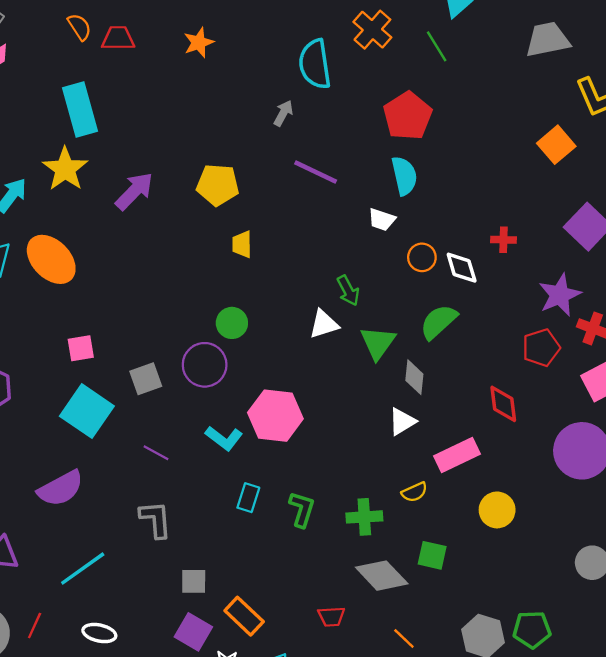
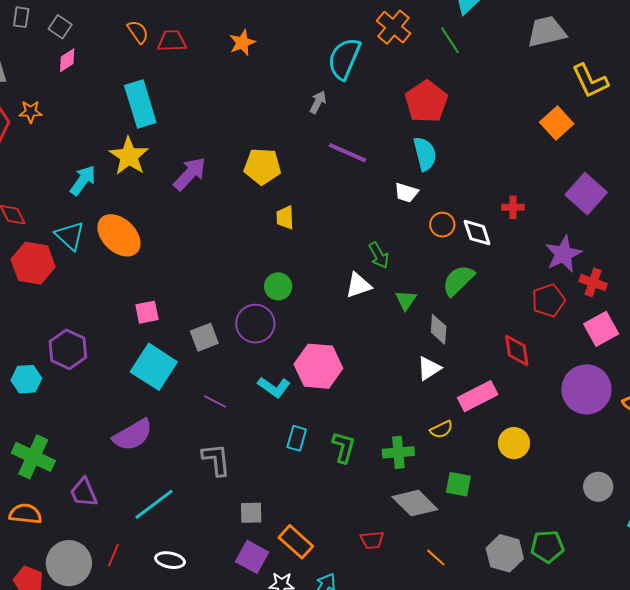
cyan semicircle: (315, 64) -> (344, 59), turned 33
green triangle: (378, 343) -> (406, 300), size x0.7

